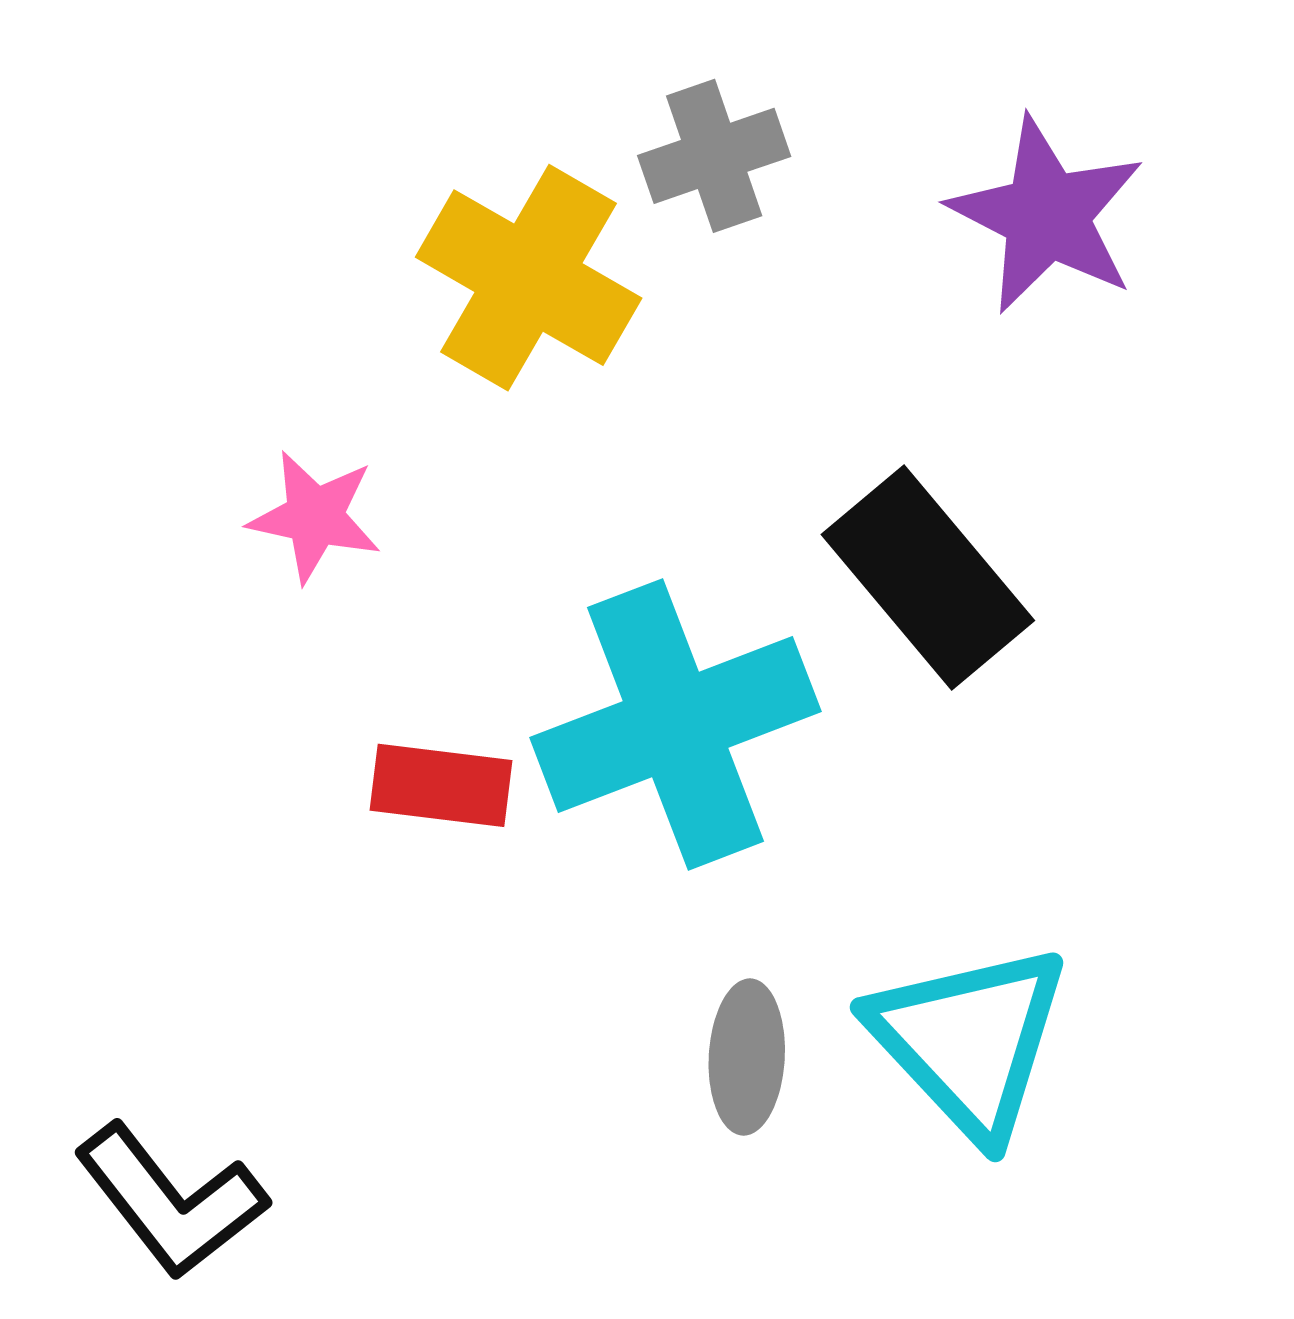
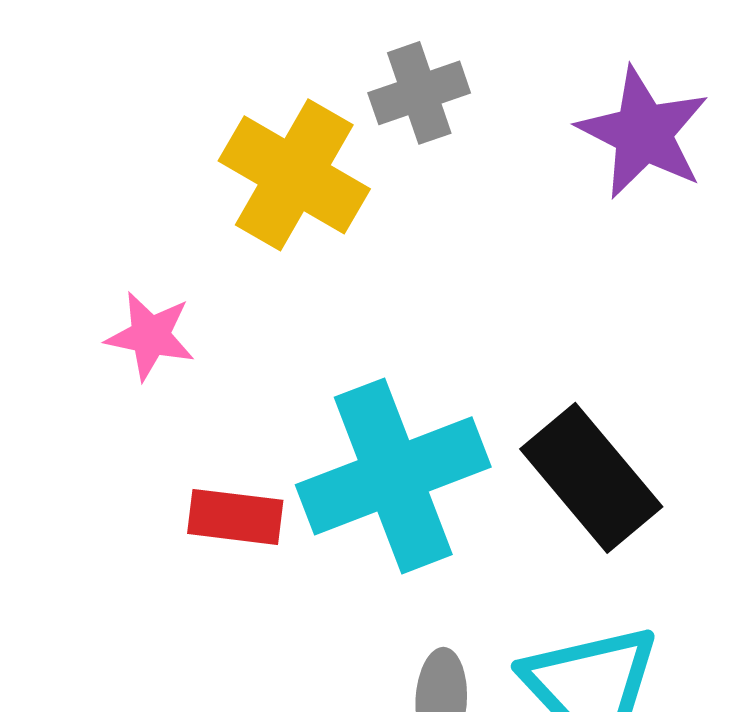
black rectangle: (928, 578) -> (591, 478), moved

